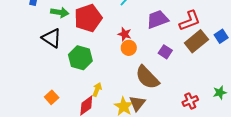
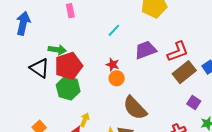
green arrow: (60, 12) -> (57, 50), moved
red pentagon: (88, 18) -> (69, 66), moved
purple square: (165, 52) -> (194, 102), moved

